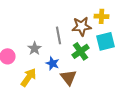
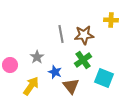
yellow cross: (102, 16) -> (111, 20), moved
gray line: (59, 35) -> (61, 34), moved
cyan square: (106, 41) -> (104, 78), moved, turned 36

